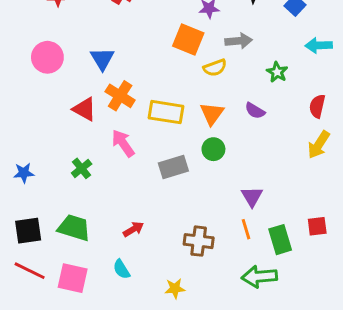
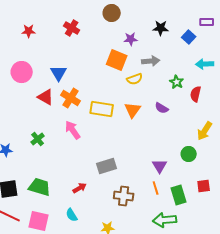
red semicircle: (317, 106) -> (196, 94), moved
red triangle: (84, 109) -> (46, 97), moved
green circle: (213, 149) -> (189, 154), moved
gray rectangle: (173, 167) -> (107, 166), moved
green cross: (82, 168) -> (38, 139), moved

